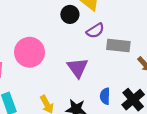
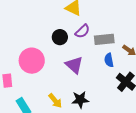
black circle: (70, 14) -> (60, 37), moved
blue semicircle: (105, 96) -> (109, 60), moved

